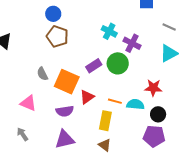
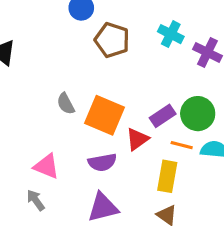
brown pentagon: (57, 36) -> (112, 40), moved
green circle: (118, 63) -> (198, 114), moved
purple rectangle: (94, 66) -> (163, 116), moved
pink triangle: (28, 103) -> (46, 166), moved

